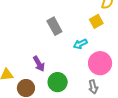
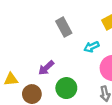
purple arrow: (39, 64) -> (46, 68), turned 77

